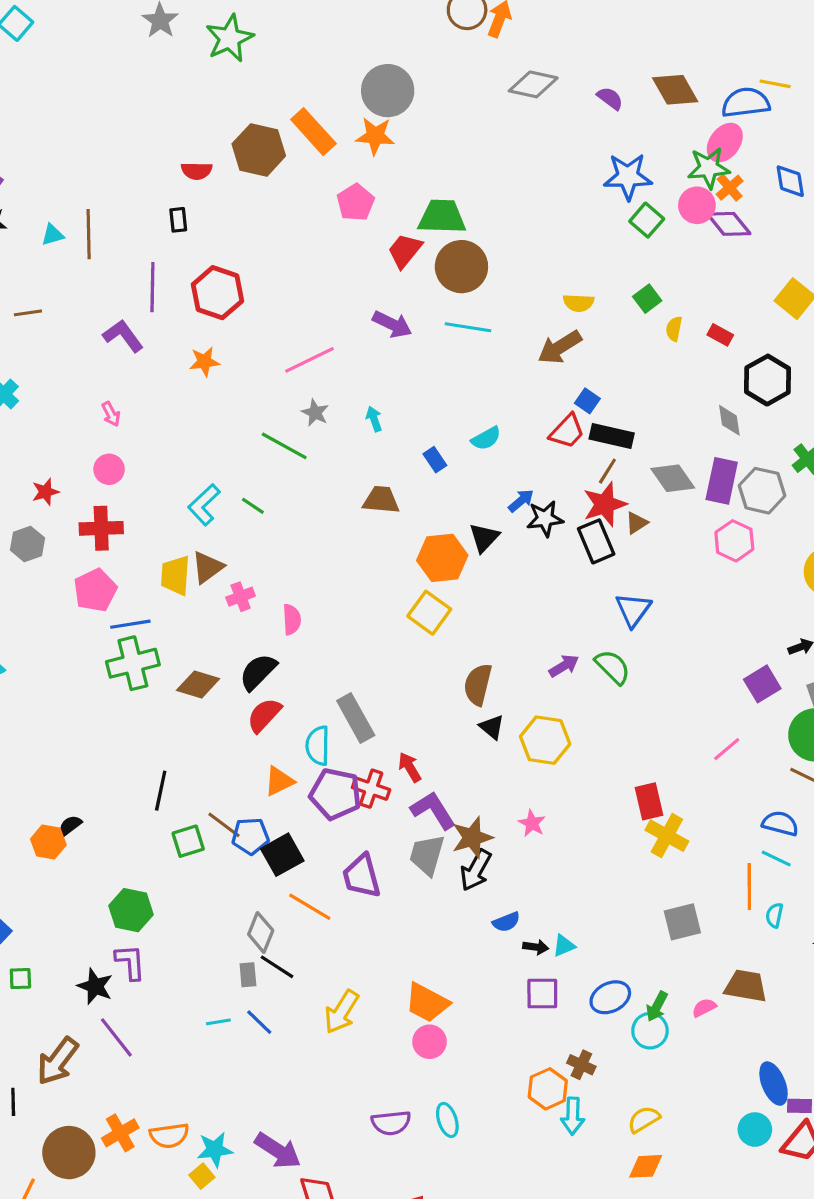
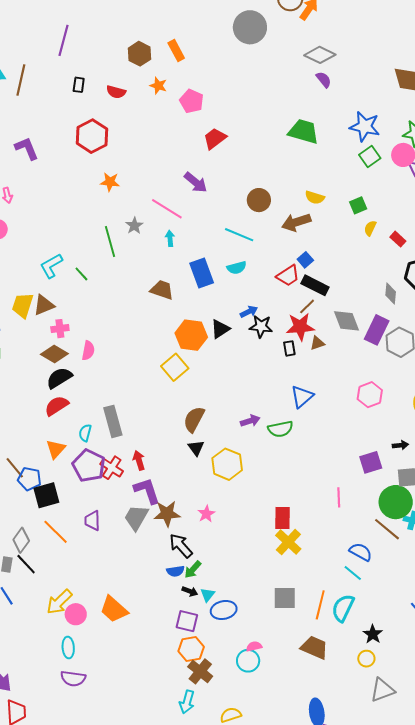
gray circle: (388, 91) -> (250, 27), moved
purple semicircle: (610, 98) -> (324, 80), moved
orange rectangle: (313, 132) -> (176, 51), size x0.7
orange star: (375, 136) -> (158, 86), moved, size x0.7
brown hexagon: (259, 150) -> (139, 54), size x0.7
red semicircle: (197, 171) -> (116, 92), moved
pink pentagon: (356, 202) -> (192, 101), turned -30
green trapezoid: (442, 217) -> (303, 131), moved
brown circle: (461, 267) -> (259, 200), moved, size x0.7
purple line: (152, 287) -> (64, 40), moved
cyan line: (468, 327) -> (239, 235), moved
pink line: (310, 360) -> (167, 209), moved, turned 44
orange star: (204, 362) -> (110, 182), moved
green line: (284, 446) -> (110, 241), turned 32
blue rectangle: (435, 460) -> (202, 273), size x1.8
black rectangle: (596, 541) -> (289, 348), size x0.6
pink hexagon: (734, 541) -> (370, 395), moved
green semicircle: (613, 667) -> (280, 429), turned 110
brown diamond: (198, 685) -> (54, 354), moved
cyan semicircle: (318, 746) -> (85, 433), size x0.7
pink line: (727, 749) -> (339, 497), turned -66
orange triangle: (279, 781) -> (56, 449), turned -35
black arrow: (476, 870) -> (181, 546), moved, turned 96
purple trapezoid: (362, 876) -> (92, 521), size x0.7
orange line: (749, 887) -> (320, 605), moved
cyan semicircle: (774, 915) -> (343, 608), size x1.8
cyan triangle: (564, 946) -> (208, 595), turned -42
blue ellipse: (610, 997) -> (224, 610), moved
green arrow: (657, 1006) -> (193, 570), moved
pink semicircle: (704, 1008) -> (254, 646), moved
pink circle: (430, 1042) -> (76, 614), moved
brown cross: (581, 1065) -> (200, 671), size x1.4
orange hexagon: (548, 1089) -> (191, 649), moved
cyan ellipse: (447, 1120) -> (68, 648), moved

